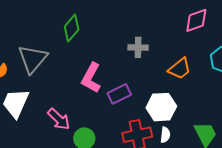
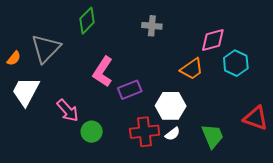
pink diamond: (196, 20) -> (213, 40), moved
gray cross: (138, 47) -> (152, 26), moved
white semicircle: (165, 135) -> (173, 134), turned 42

